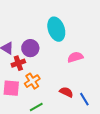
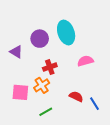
purple circle: (30, 48) -> (40, 39), moved
red cross: (18, 63) -> (50, 67), moved

